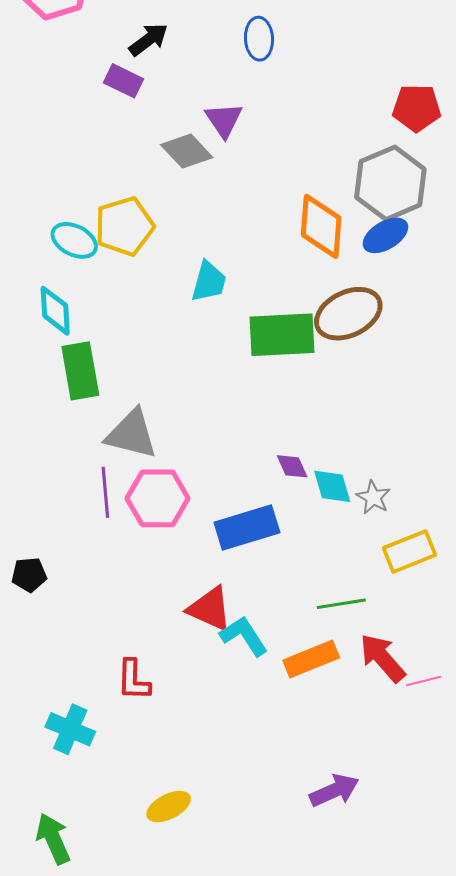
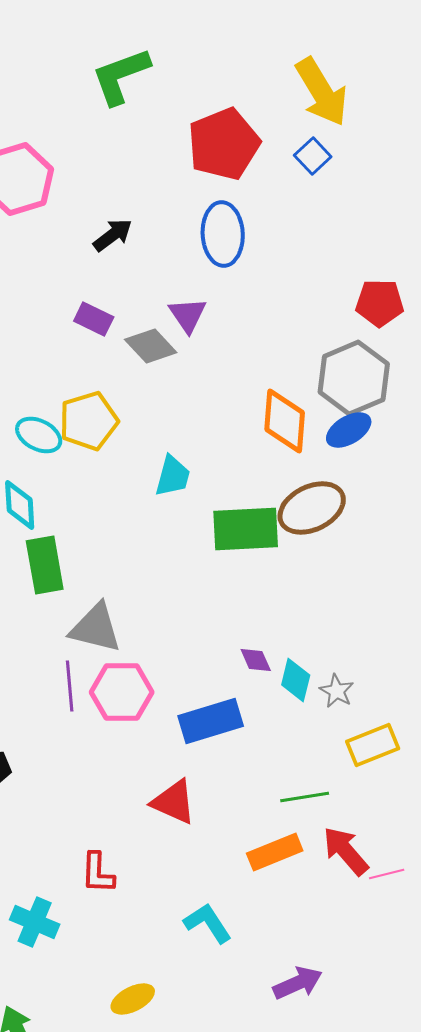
blue ellipse: (259, 39) -> (223, 234), size x1.5
purple rectangle: (123, 81) -> (94, 319), moved
cyan diamond: (332, 486) -> (296, 680), turned 30
cyan L-shape: (244, 636) -> (208, 923), moved

